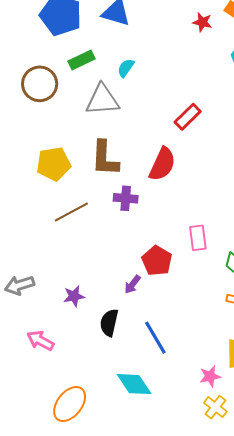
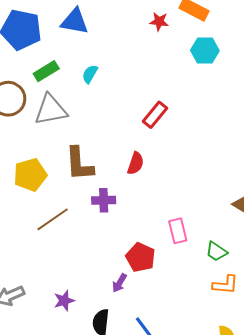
gray triangle: (102, 100) -> (51, 110), moved
red semicircle: (162, 164) -> (136, 163), size x0.7

